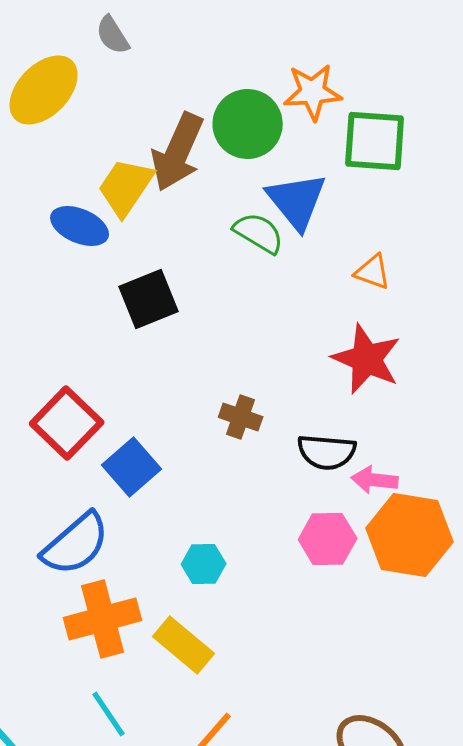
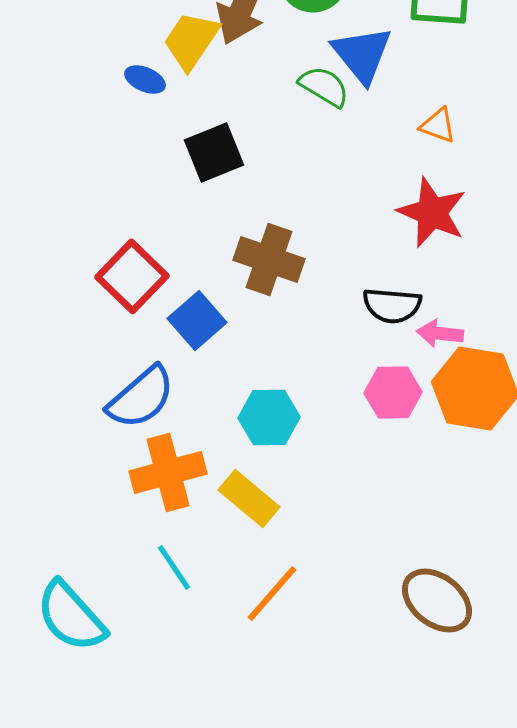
blue ellipse: (80, 226) -> (145, 79), size x0.7
brown cross: (241, 417) -> (269, 259), moved, size x1.6
cyan hexagon: (204, 564) -> (269, 417), size x1.4

